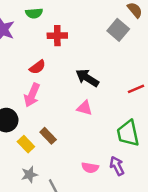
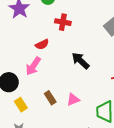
pink triangle: (85, 108) -> (73, 99), moved, turned -48
brown rectangle: (48, 136) -> (50, 98), moved

